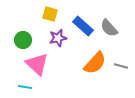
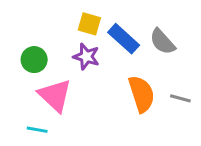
yellow square: (50, 14) -> (89, 24), moved
purple star: (58, 38) -> (86, 57), turned 30
orange semicircle: (95, 63) -> (142, 94), turned -60

